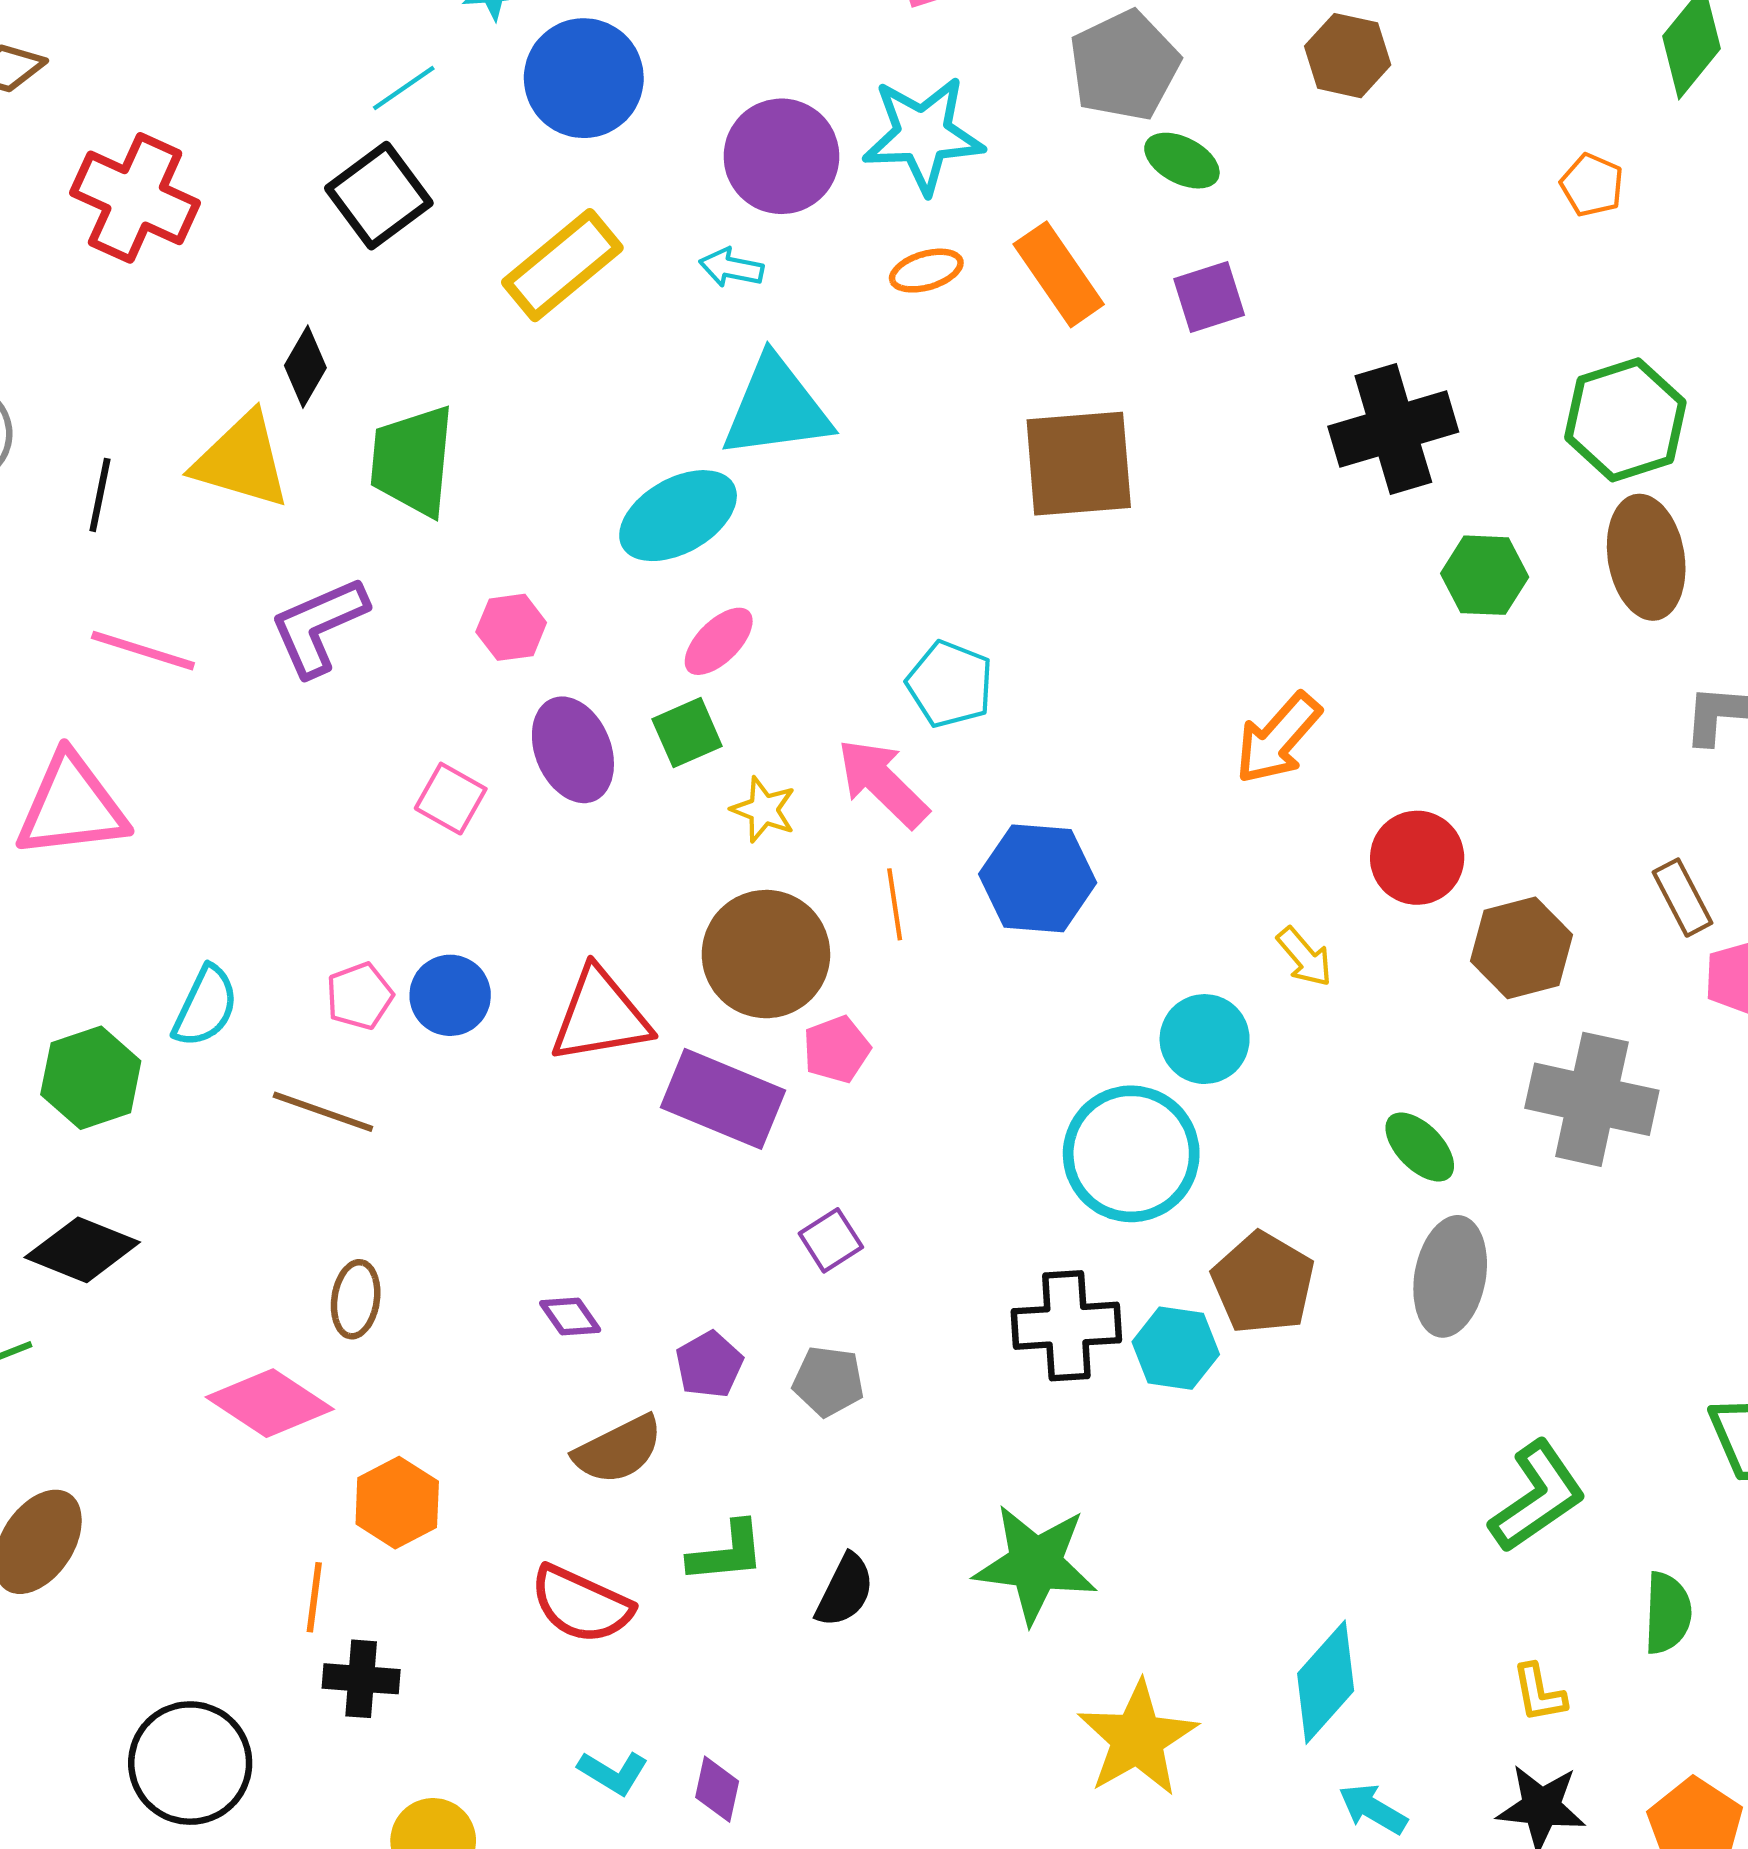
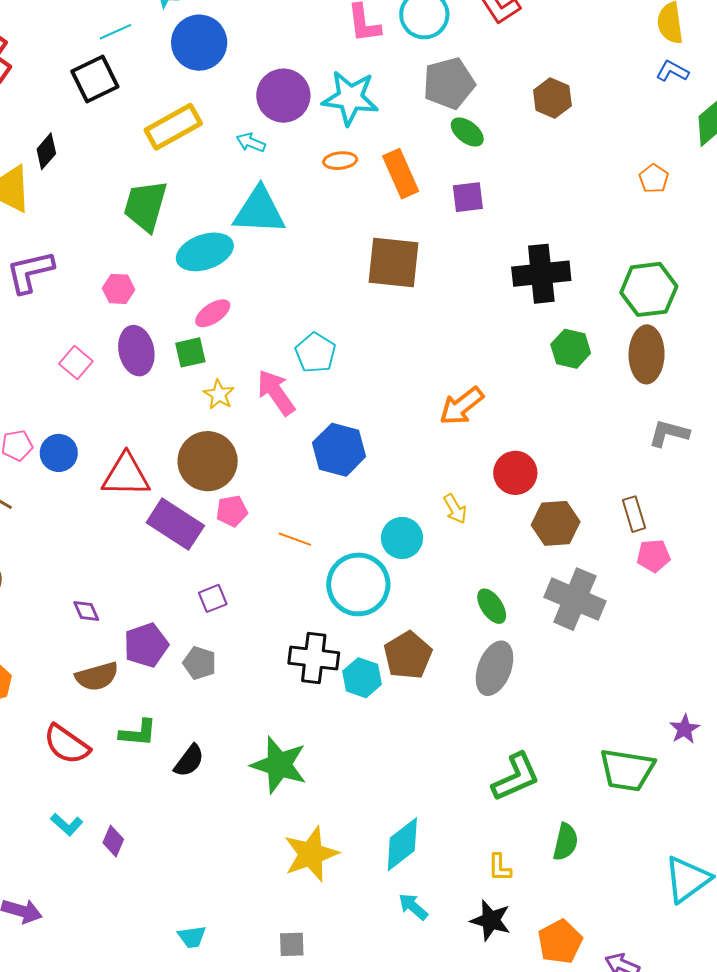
green trapezoid: (413, 461) -> (145, 206), moved
orange line: (895, 904) -> (295, 539), moved, turned -72
purple pentagon: (709, 1365) -> (146, 645), size x1.4

